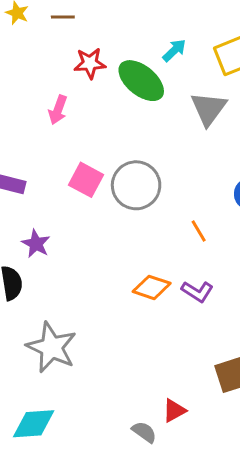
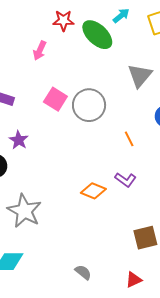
gray triangle: (209, 109) -> (140, 76), moved
orange diamond: (152, 287) -> (93, 191), moved
red triangle: (174, 410) -> (134, 280), moved

